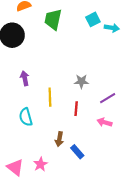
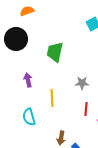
green trapezoid: (53, 19) -> (55, 52), moved
red line: (76, 109) -> (86, 109), moved

